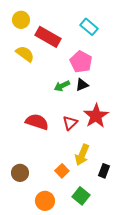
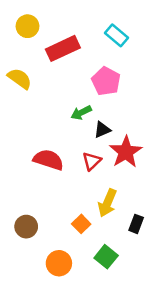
red rectangle: (48, 37) -> (63, 48), turned -55
yellow semicircle: (25, 54) -> (20, 79), moved
black triangle: (82, 85) -> (102, 130), moved

